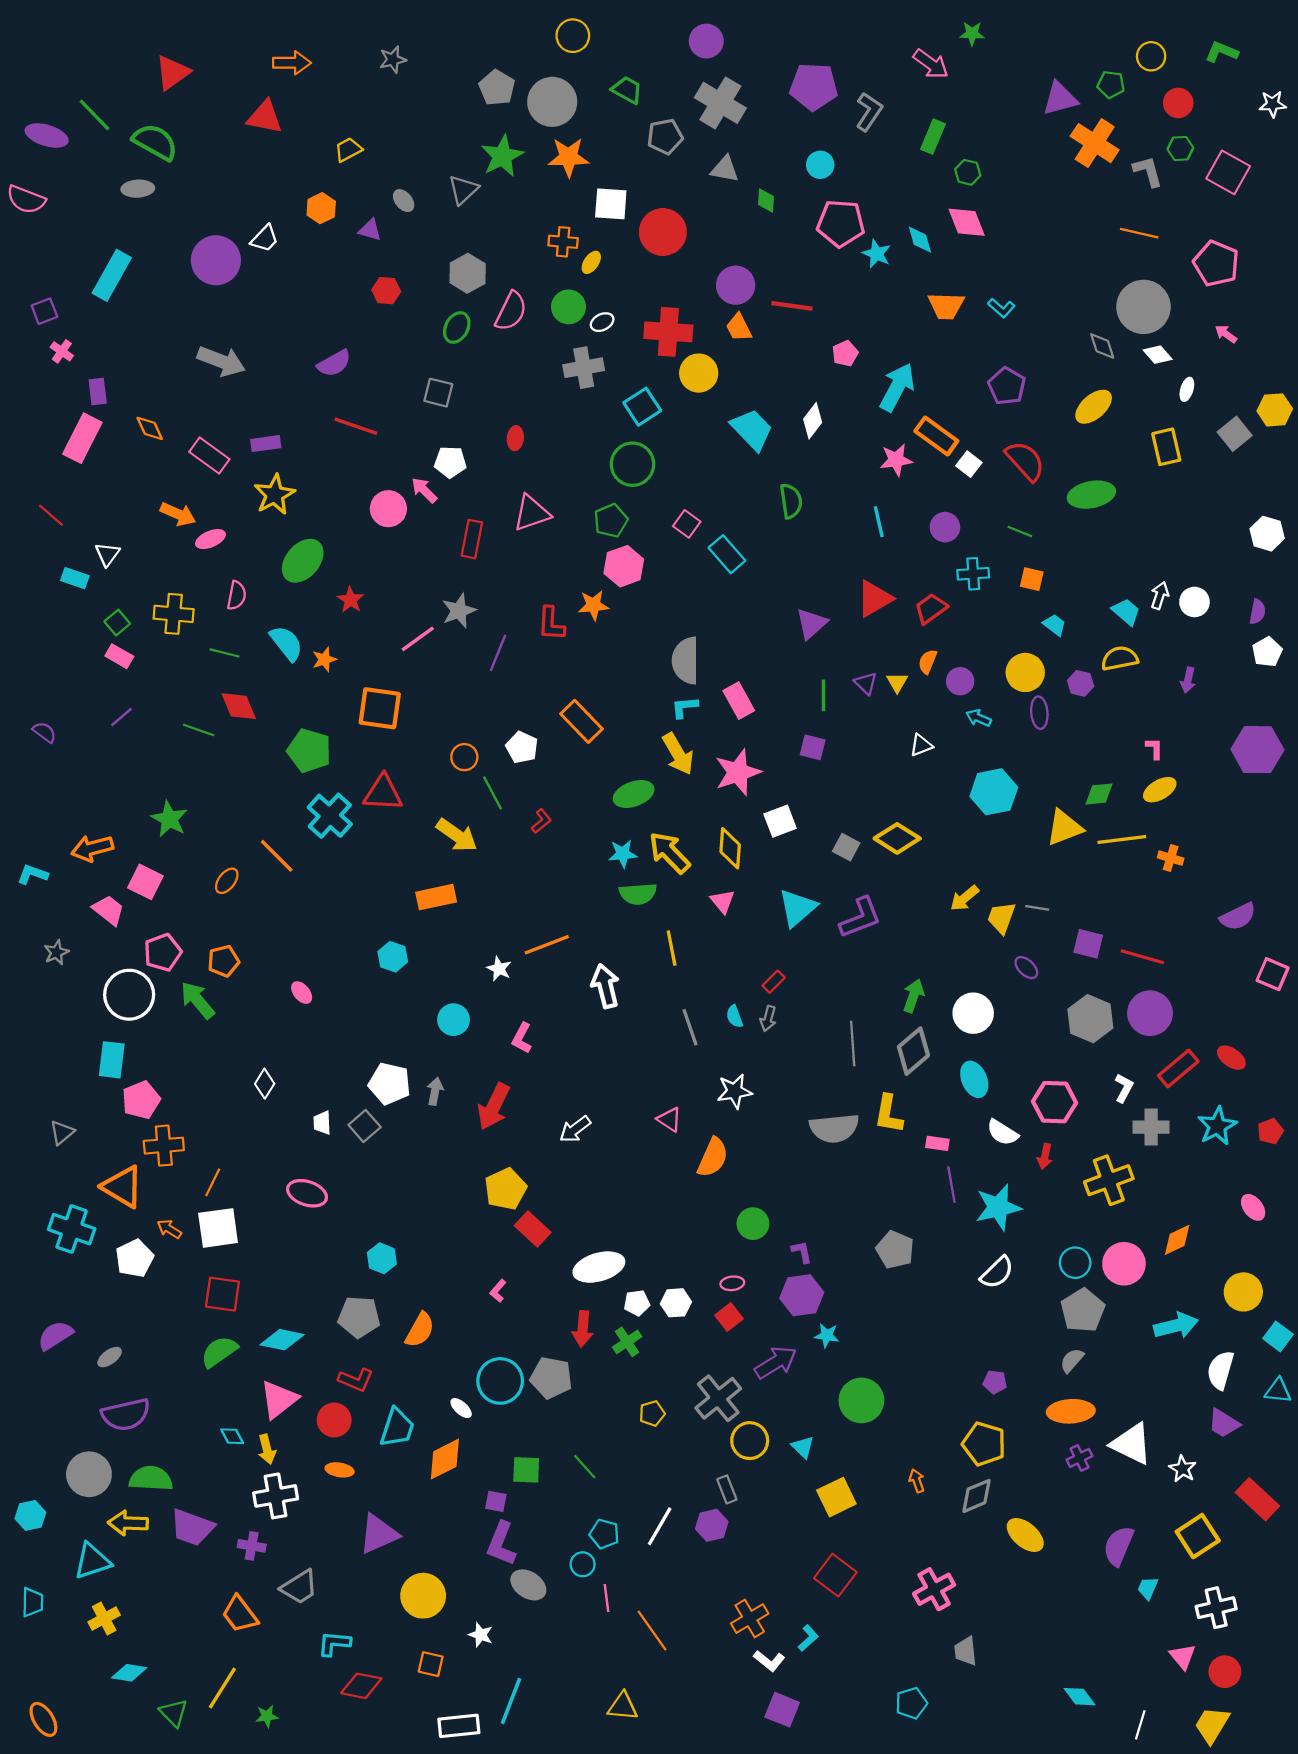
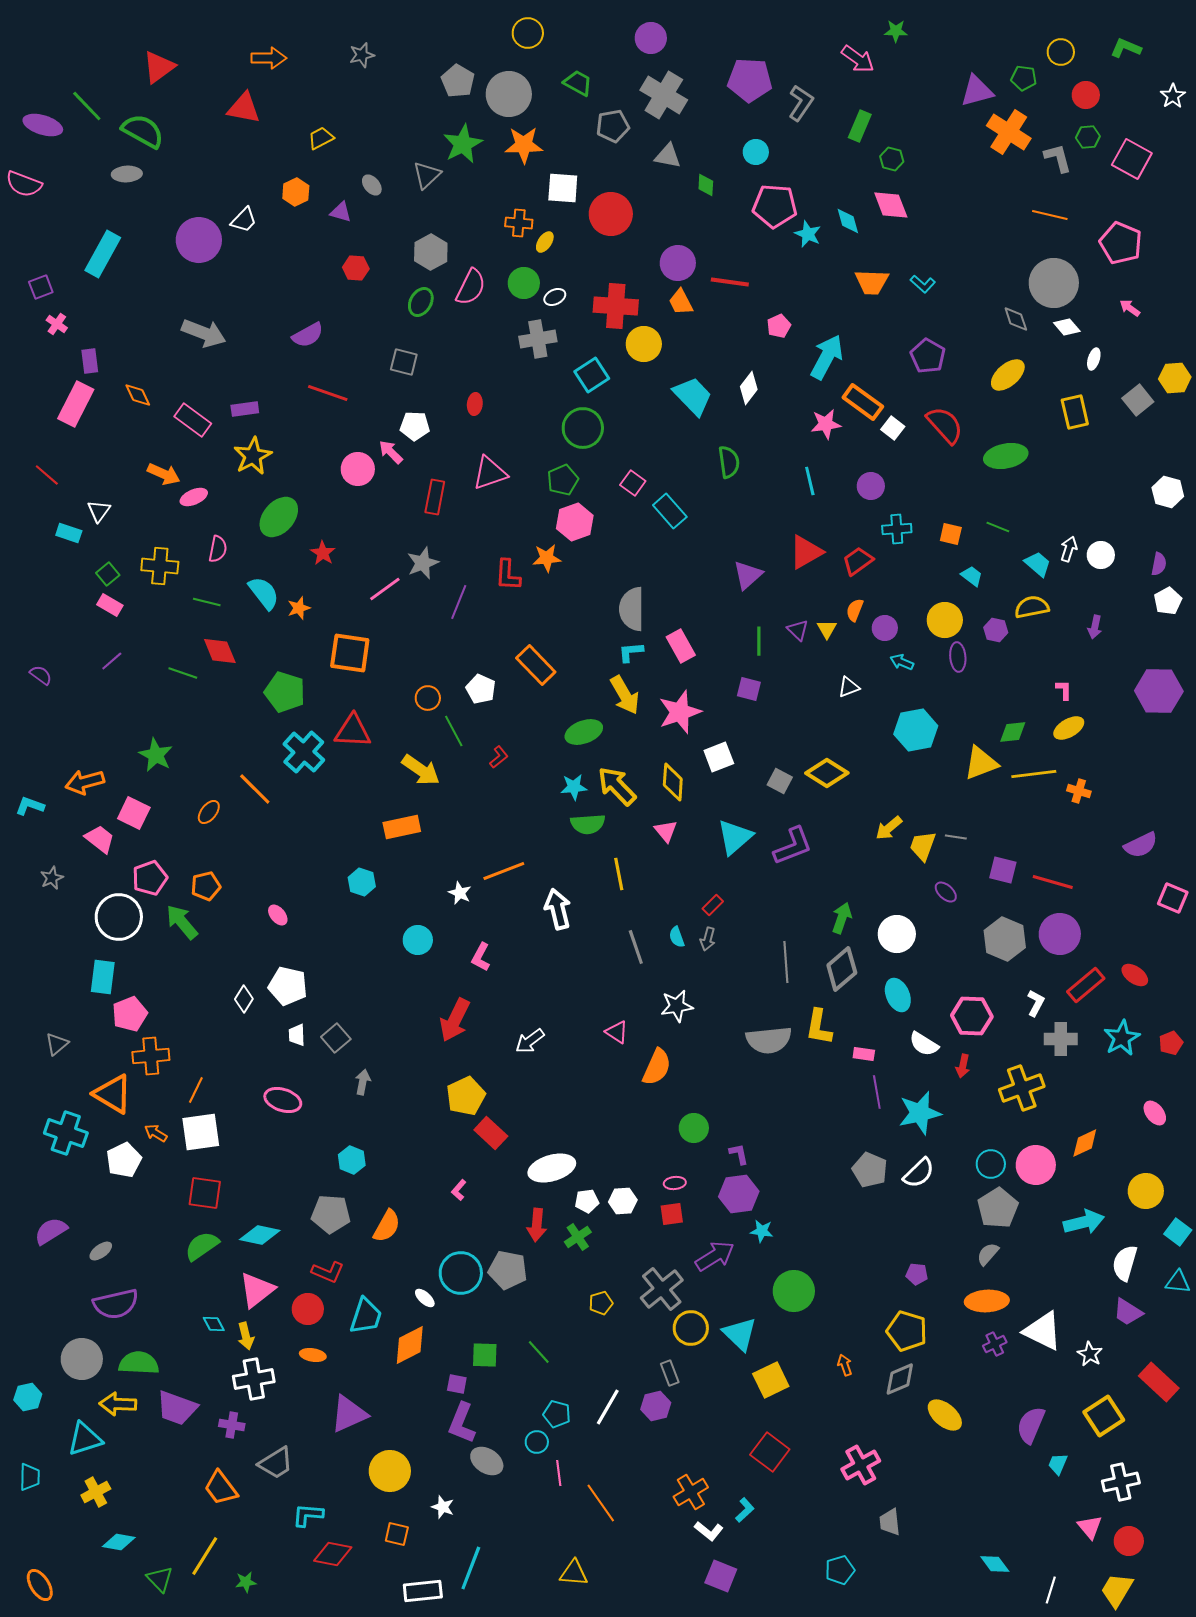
white star: (1273, 104) -> (1173, 96), turned -30
green line: (1020, 531) -> (998, 527), moved
white pentagon: (389, 1084) -> (288, 986), moved
gray arrow: (435, 1091) -> (363, 1082), moved
gray pentagon: (895, 1250) -> (870, 1170), moved
red square: (729, 1317) -> (672, 1214), turned 30
cyan triangle: (803, 1447) -> (740, 1334), size x1.6

